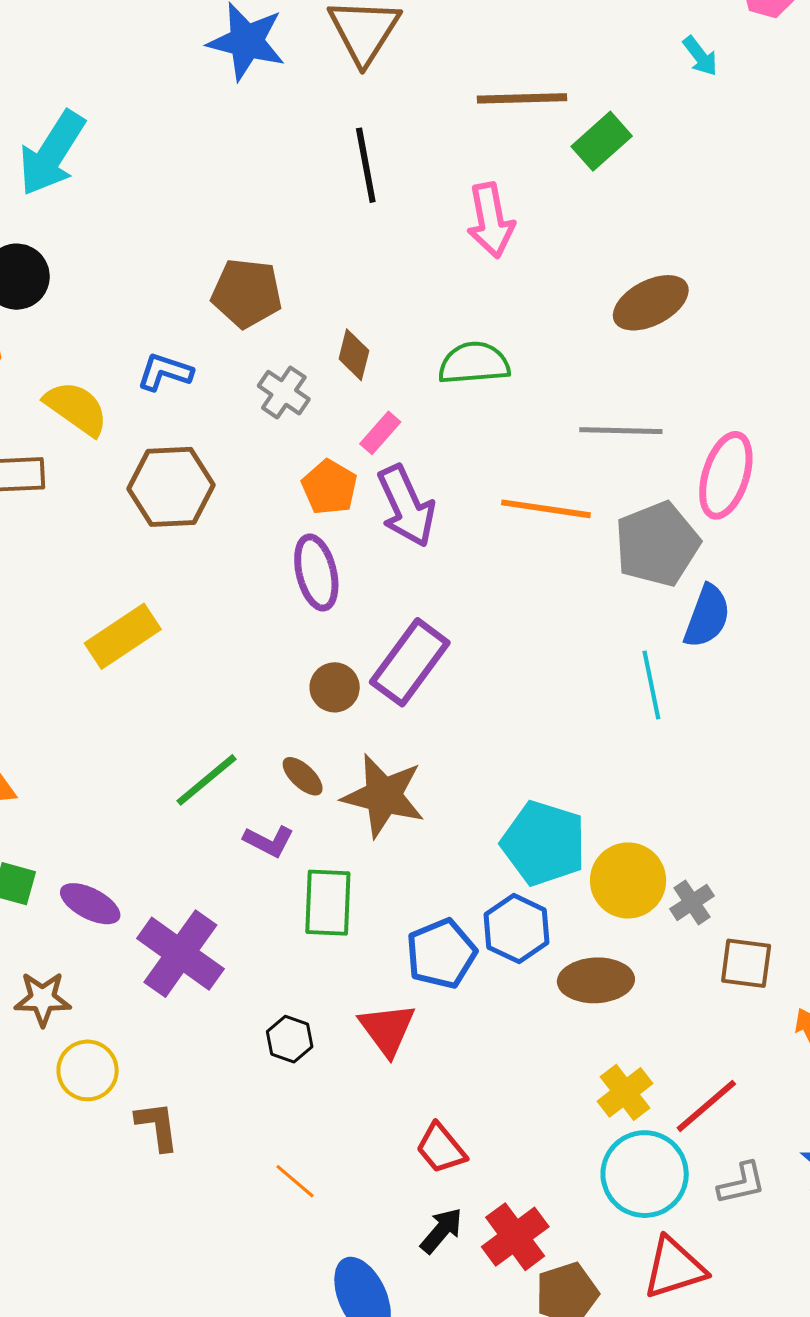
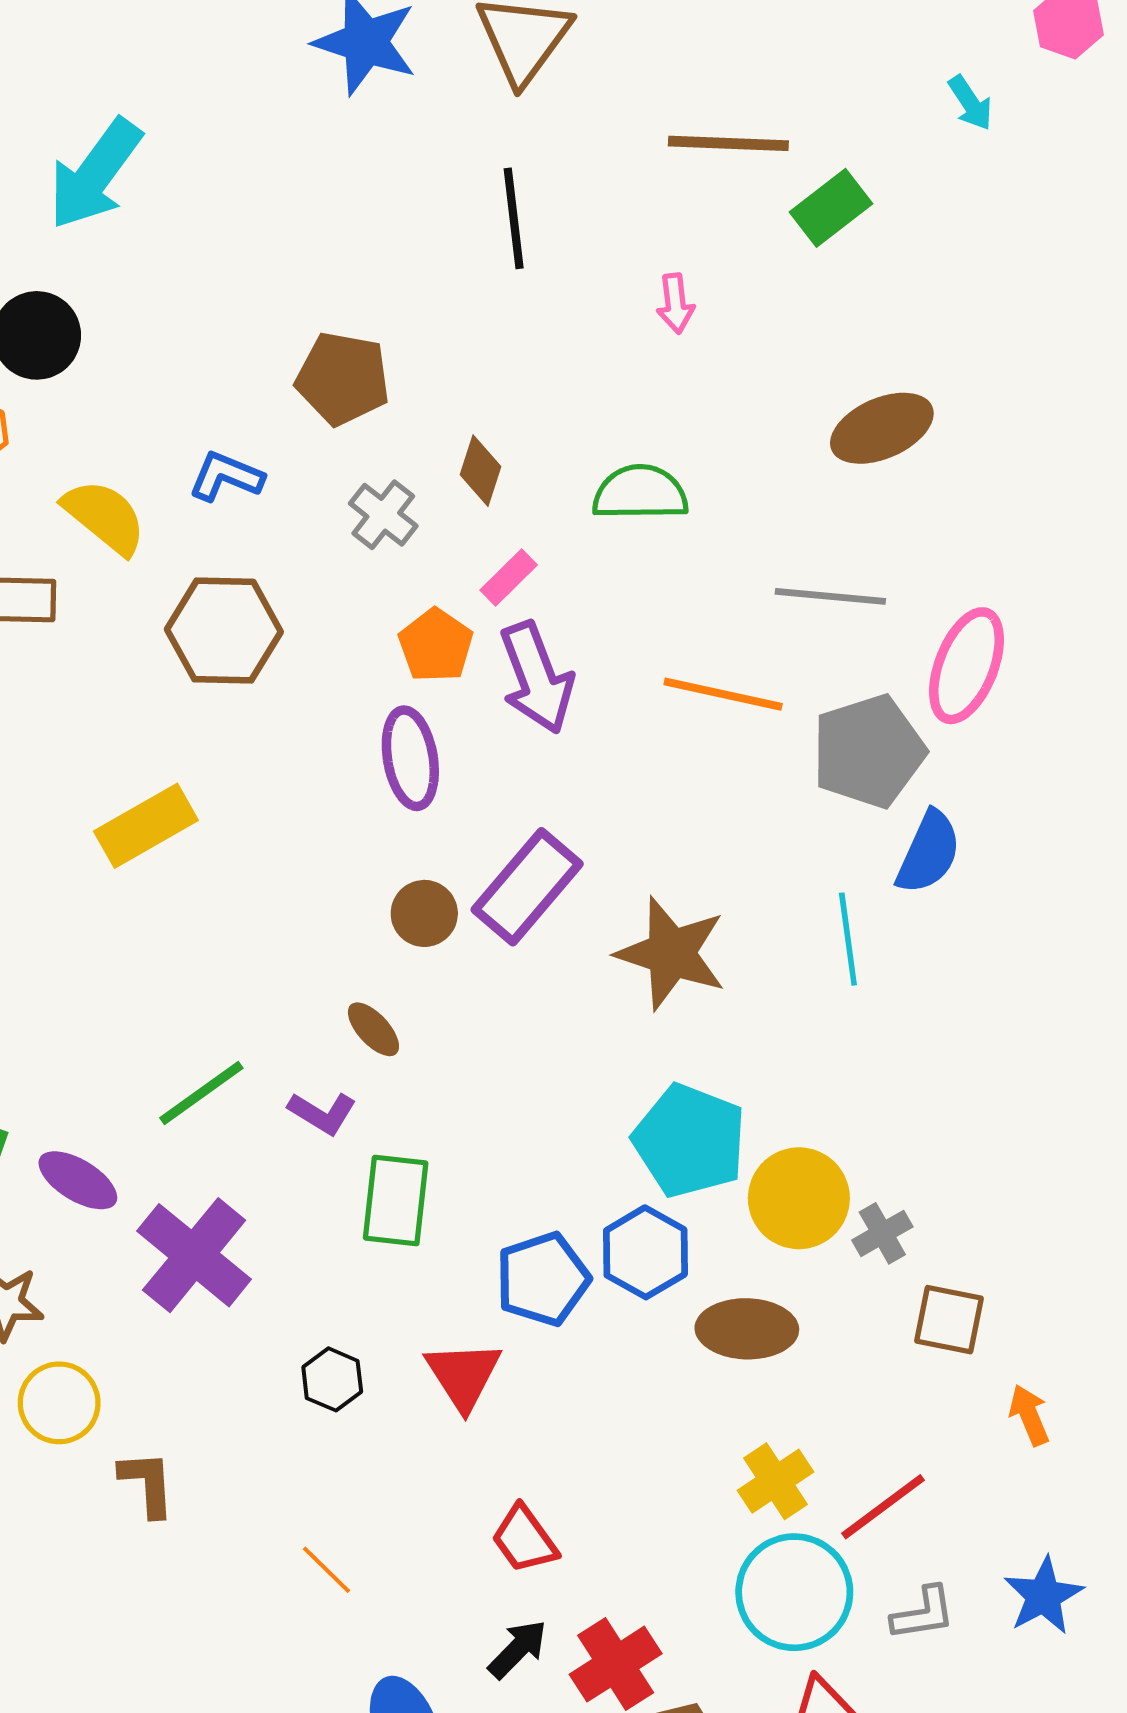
pink arrow: (491, 220) -> (675, 303), size x0.6
green line: (207, 780) -> (201, 1093), moved
brown star: (383, 796) -> (671, 953), moved

